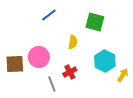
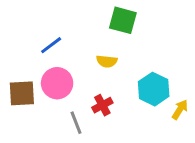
blue line: (49, 15) -> (51, 45), moved
green square: (95, 22) -> (123, 20), moved
yellow semicircle: (73, 42) -> (107, 61), turned 88

